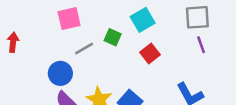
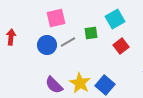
green square: (113, 37) -> (91, 33), turned -32
blue circle: (60, 73) -> (47, 45), moved

